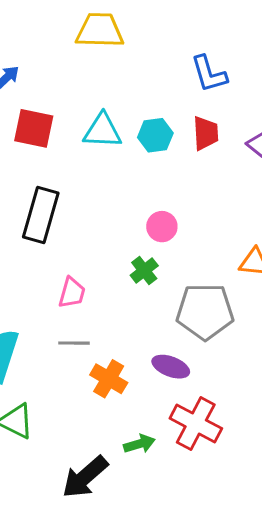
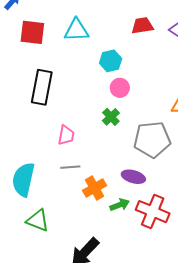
red trapezoid: (206, 133) -> (142, 26), turned -90
cyan hexagon: (155, 135) -> (111, 61), moved
orange cross: (109, 379) -> (94, 188), turned 35
green arrow: (139, 444) -> (120, 205), moved

